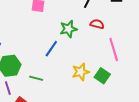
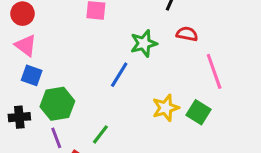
green line: (36, 78) -> (100, 134), moved, turned -64

